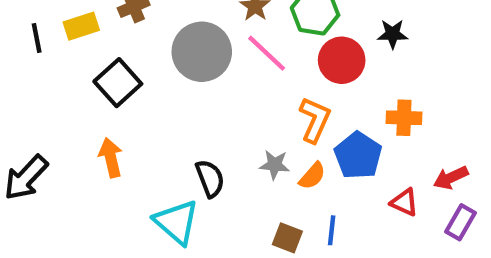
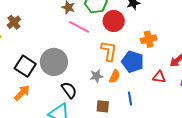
gray circle: (202, 52) -> (54, 62), moved
black square: (118, 83) -> (25, 66), moved
orange arrow: (111, 158) -> (22, 93), turned 72
brown square: (287, 238) -> (103, 106), moved

